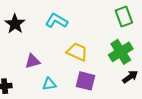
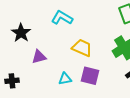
black star: (15, 24) -> (21, 33), moved
cyan triangle: (49, 84) -> (65, 79), moved

